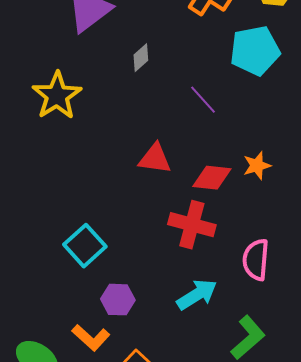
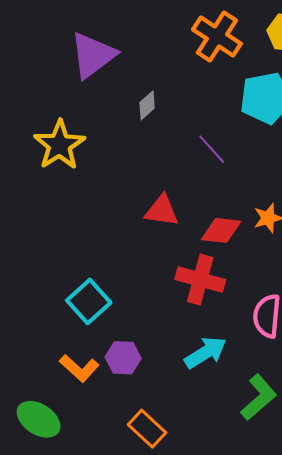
orange L-shape: (91, 338) -> (79, 368), moved

